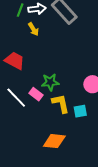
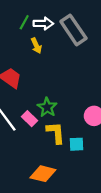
green star: (50, 82) -> (47, 107), turned 30

